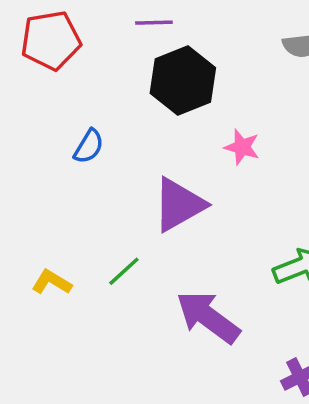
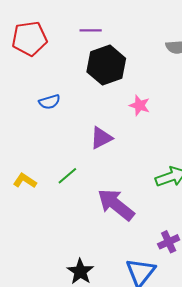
blue semicircle: (89, 146) -> (49, 102), turned 40
purple triangle: (179, 205) -> (101, 138), size x0.7

